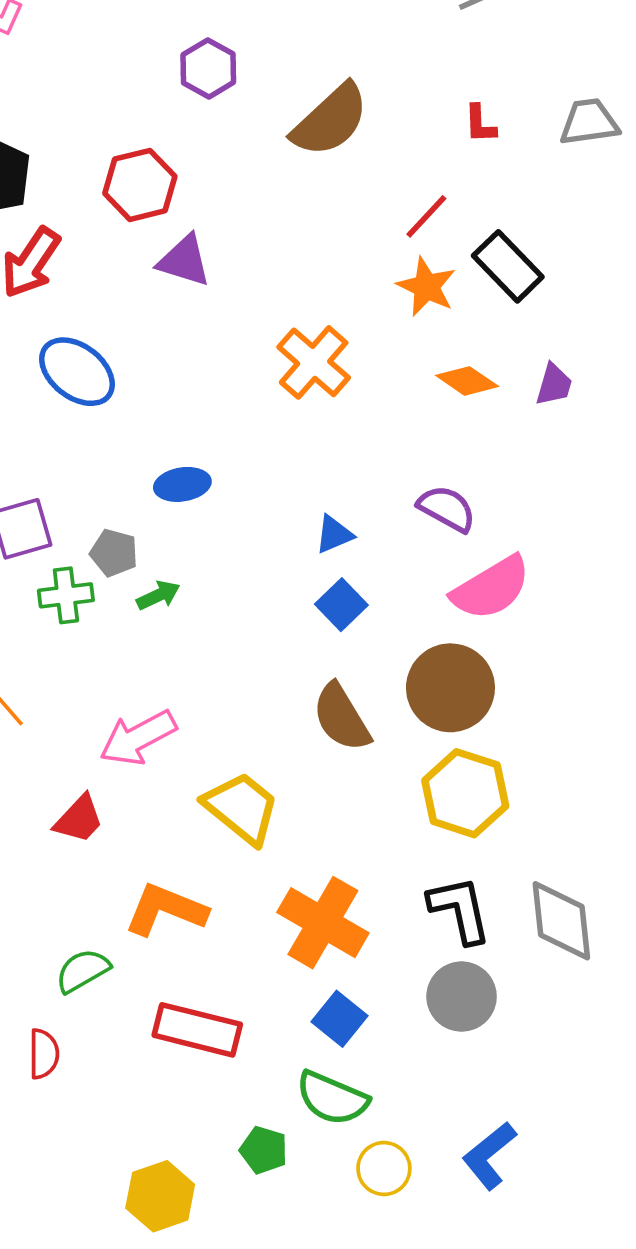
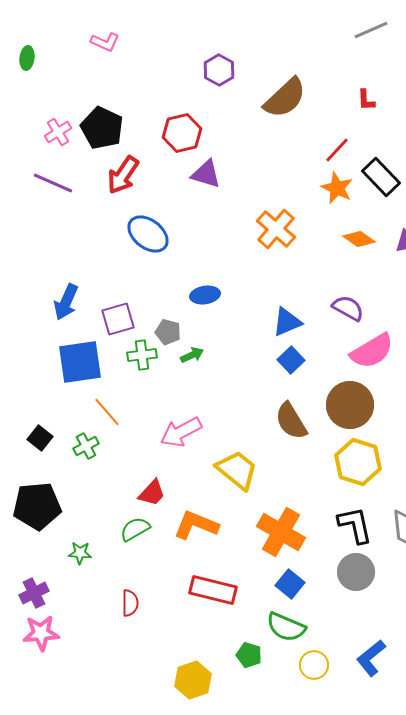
blue triangle: (334, 534) -> (287, 322), size x1.4
red trapezoid: (79, 819) -> (152, 493), moved
green semicircle: (83, 971) -> (135, 529), moved

